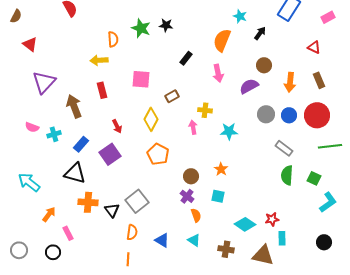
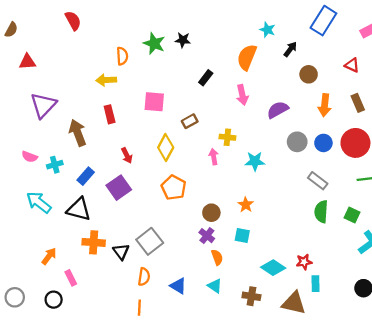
red triangle: (30, 44) -> (27, 62), turned -42
brown circle: (264, 65) -> (309, 74), moved
cyan arrow: (29, 182) -> (39, 202), moved

